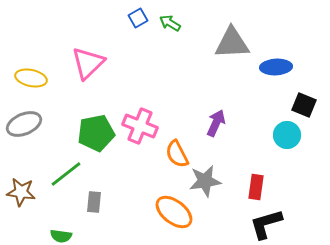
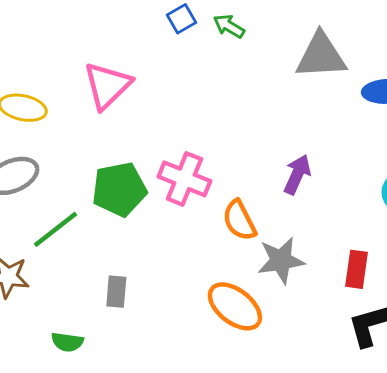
green line: (66, 174) -> (55, 229), moved

